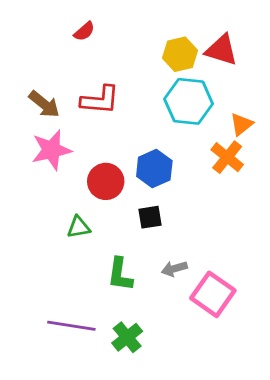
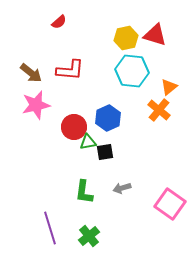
green triangle: (79, 227) -> (88, 142), moved
pink square: (213, 294) -> (170, 204), moved
purple line: (71, 326) -> (50, 228), turned 64

